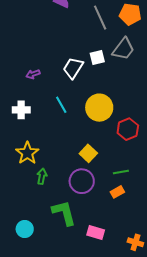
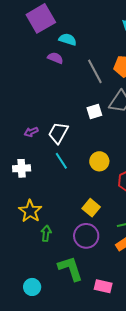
white trapezoid: (73, 68) -> (58, 133), moved
yellow circle: (99, 108) -> (99, 161), size x0.7

